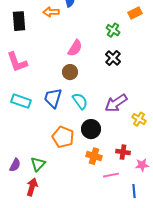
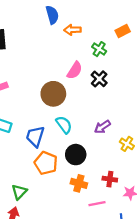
orange arrow: (51, 12) -> (72, 30), moved
pink semicircle: (75, 48) -> (75, 70), moved
brown circle: (70, 72) -> (53, 94), size x1.5
blue trapezoid: (53, 98) -> (35, 136), moved
purple arrow: (116, 103) -> (102, 127), size x0.7

